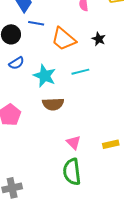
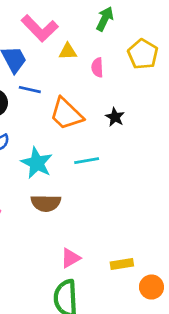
pink triangle: (73, 142) -> (70, 258), turned 42

